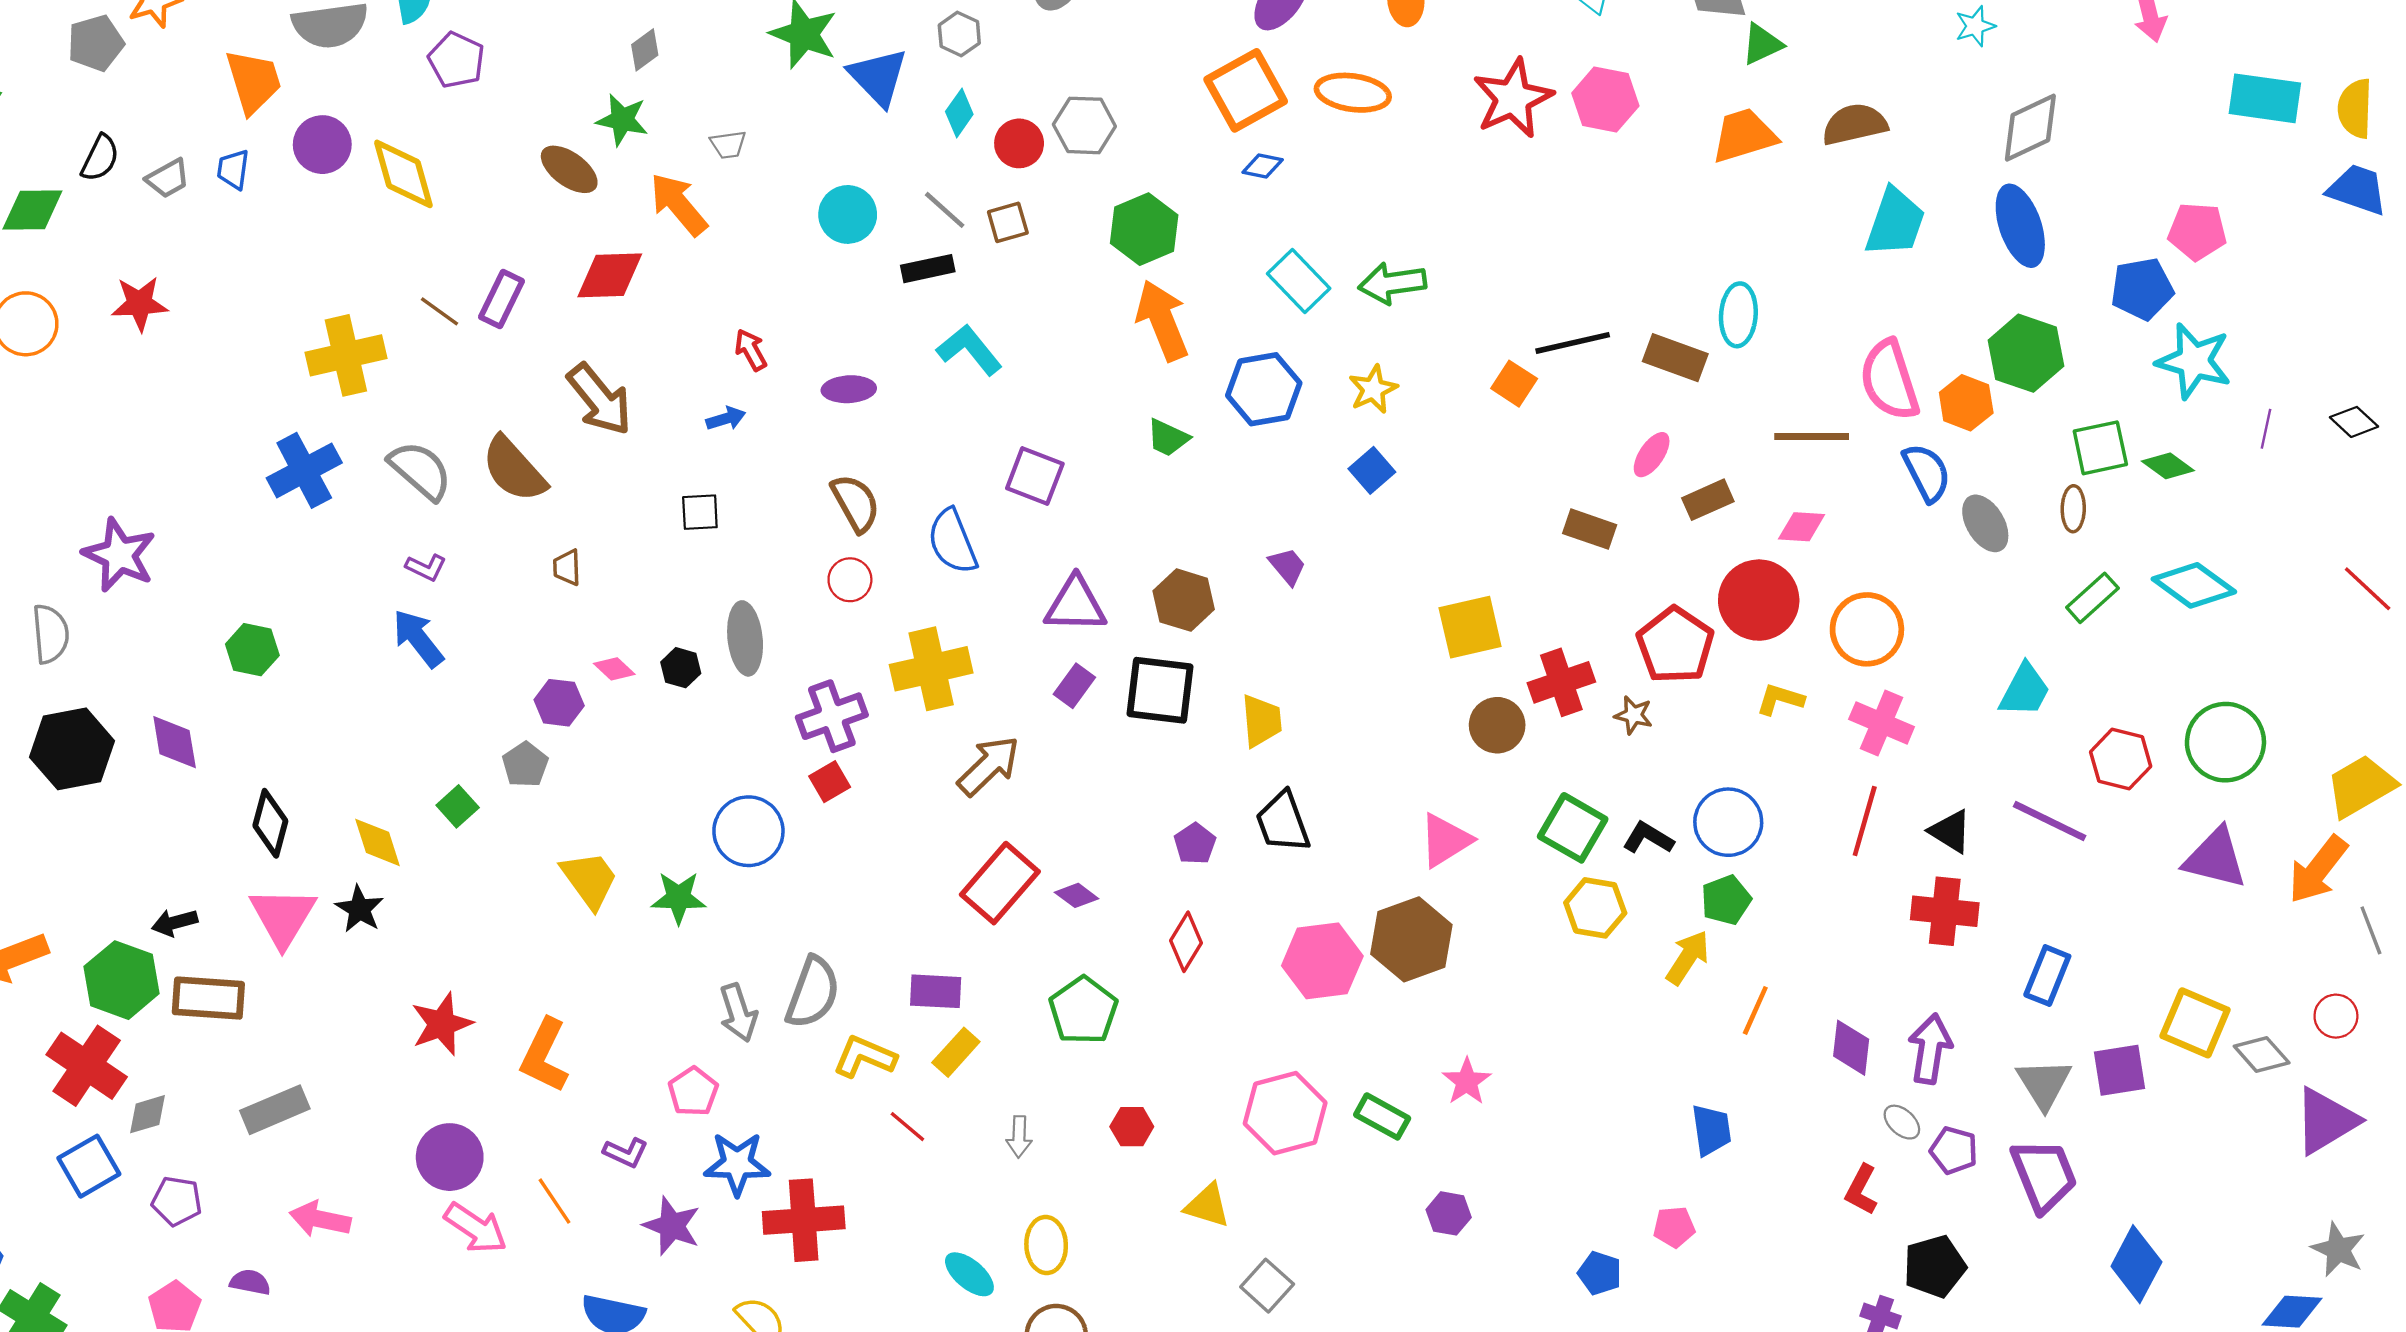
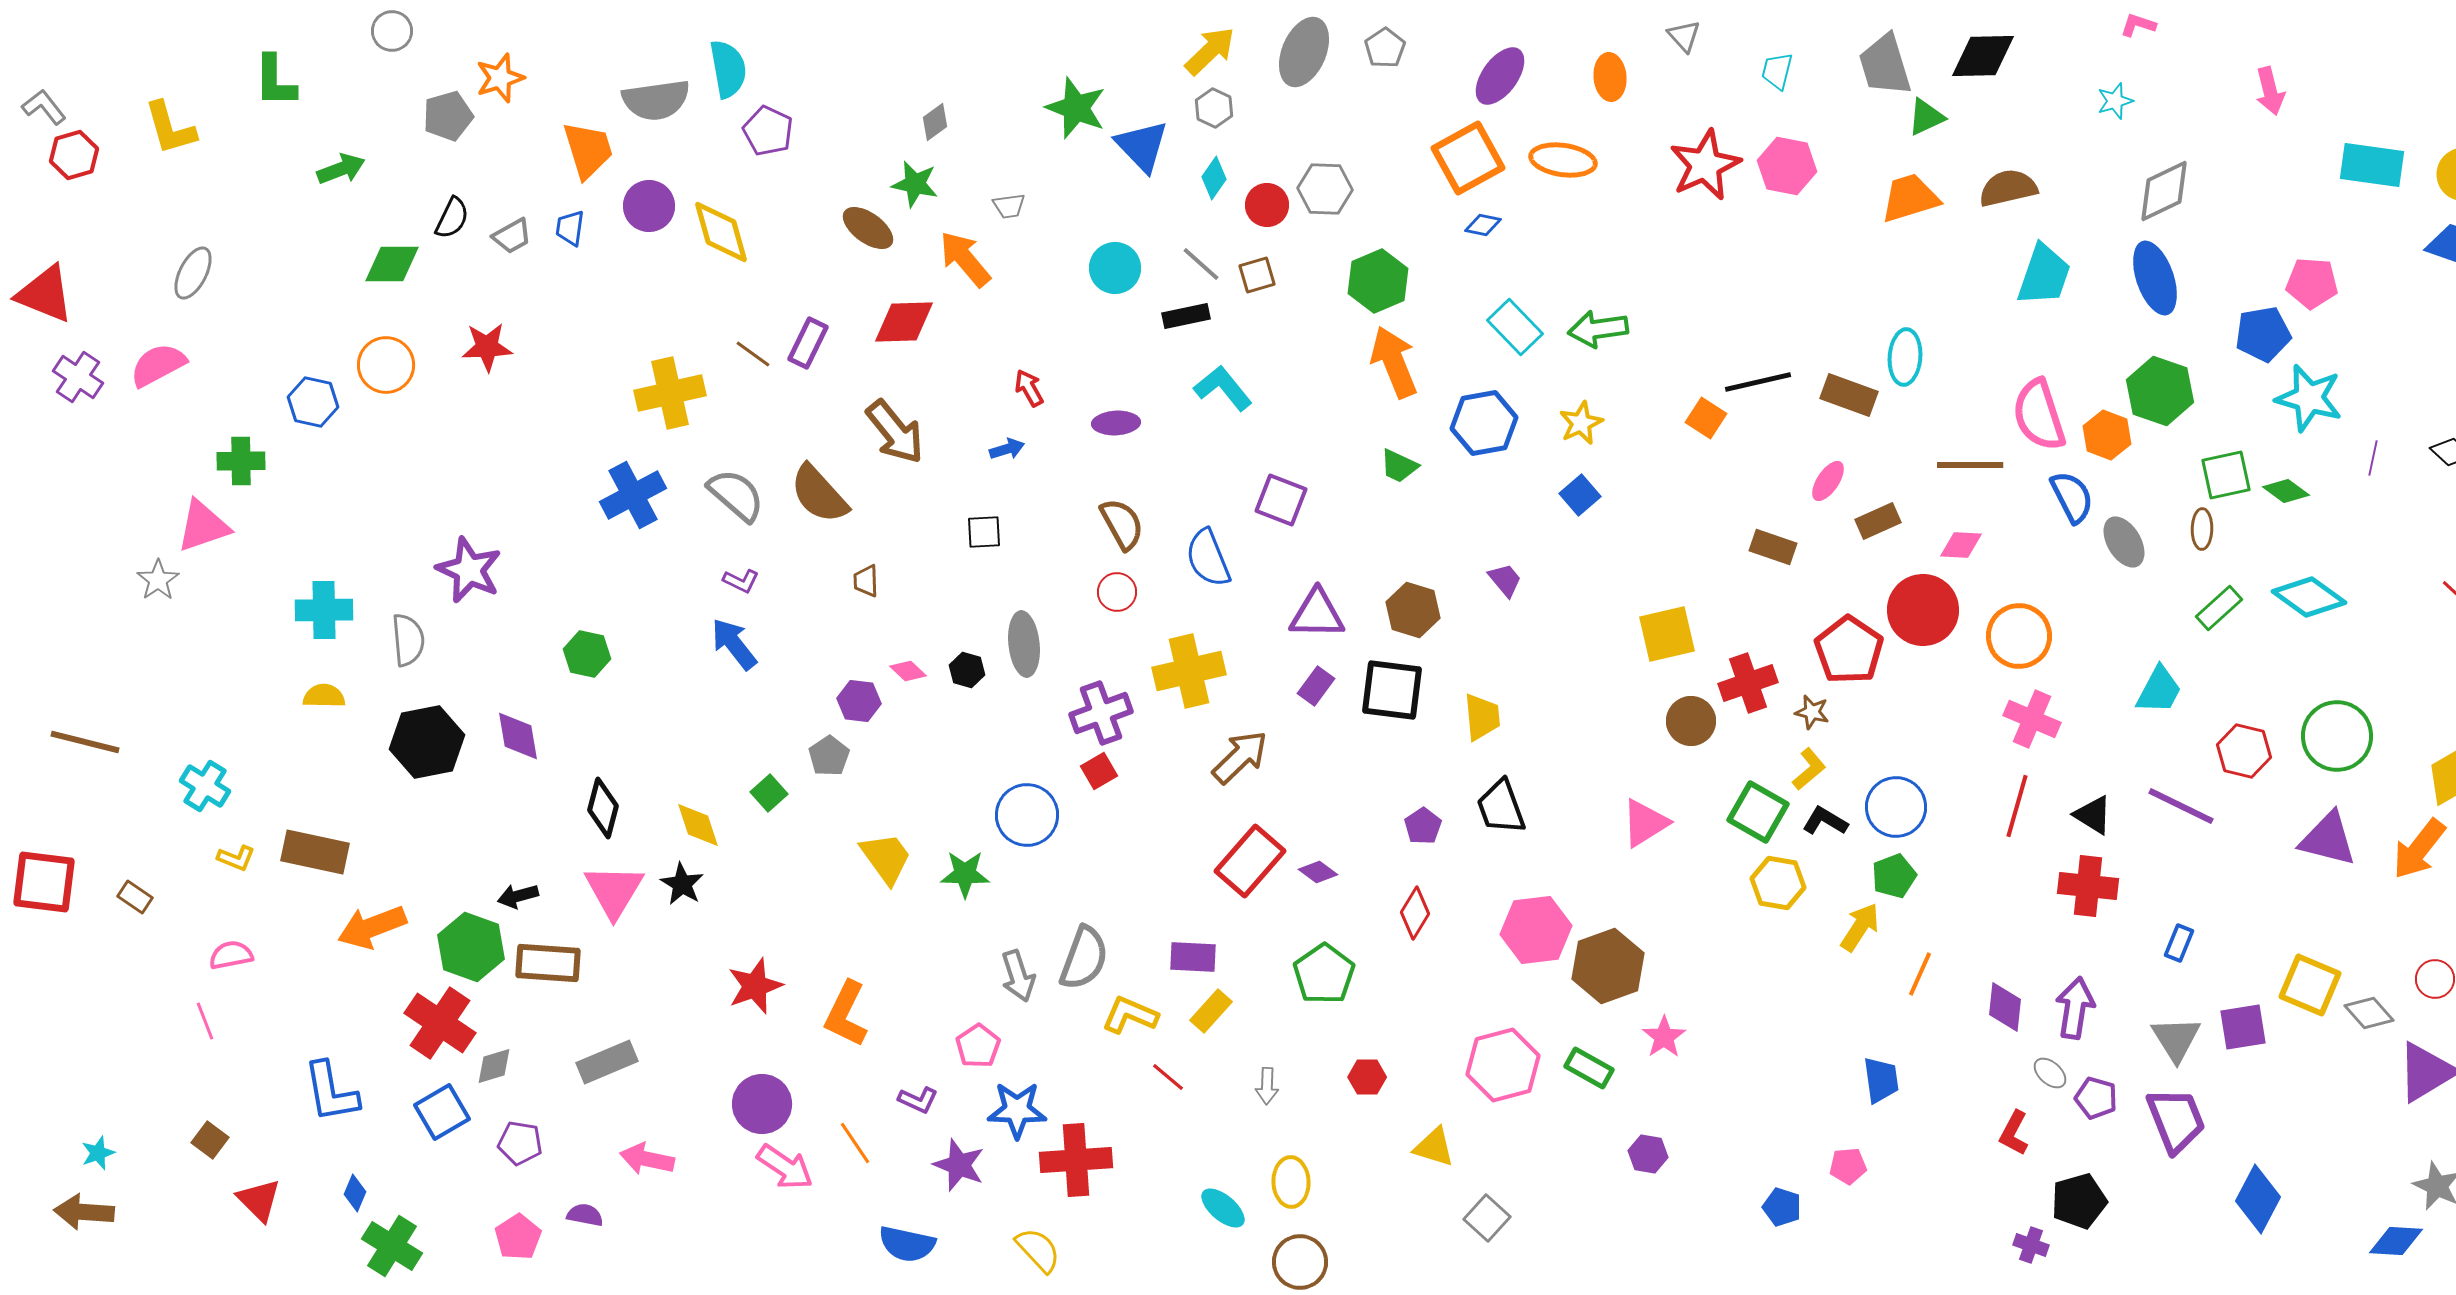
yellow L-shape: (1780, 699) -> (1809, 769), moved, turned 123
brown hexagon: (1411, 939) -> (1608, 966), moved
blue rectangle: (2047, 976) -> (2179, 943), size x0.7

